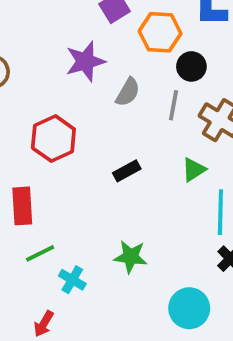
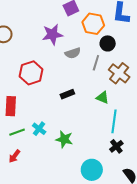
gray semicircle: (128, 92) -> (73, 53), turned 35
green triangle: (194, 170) -> (103, 98), turned 48
cyan cross: (72, 280) -> (39, 129), moved
red arrow: (44, 324) -> (15, 156), moved

